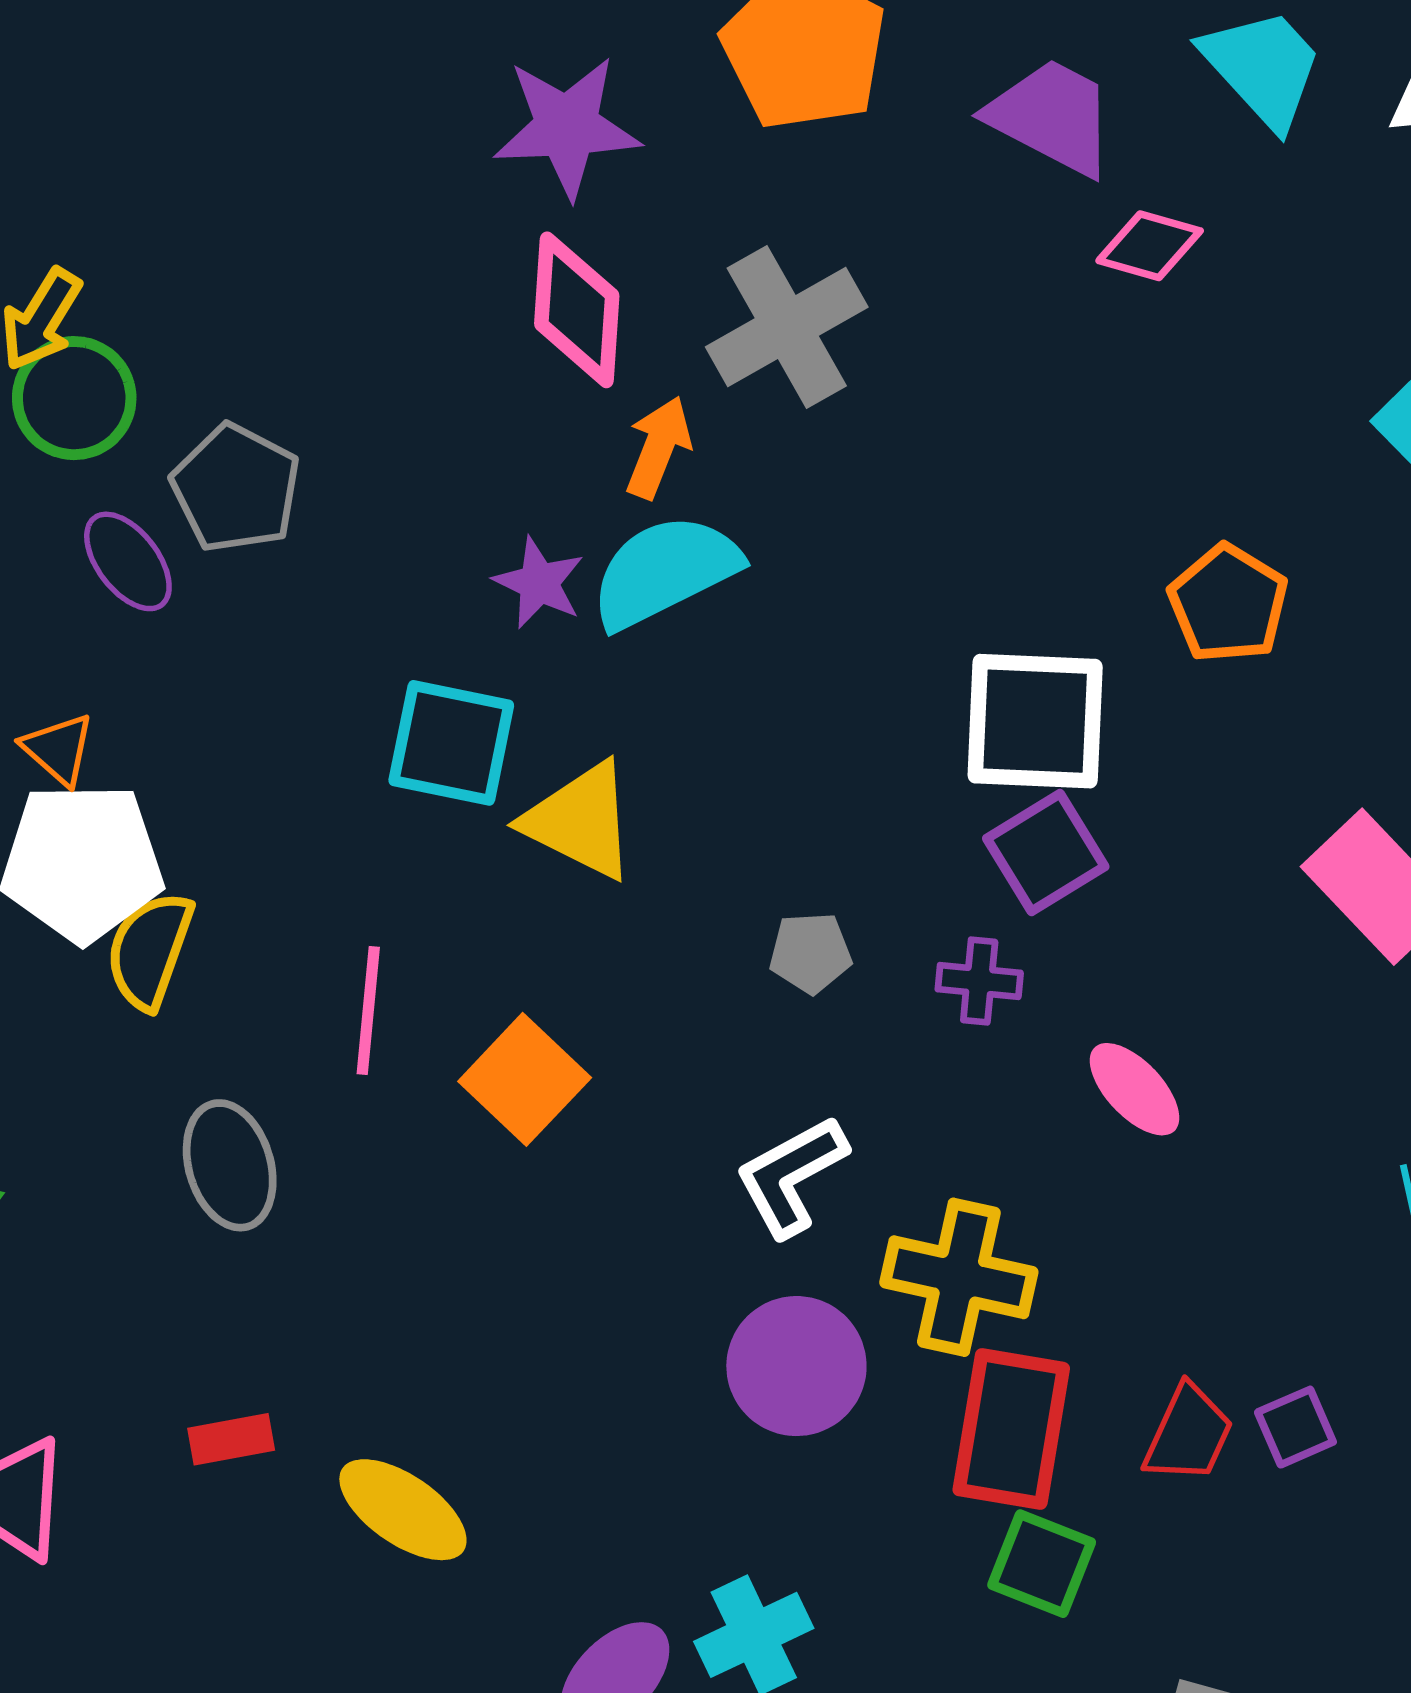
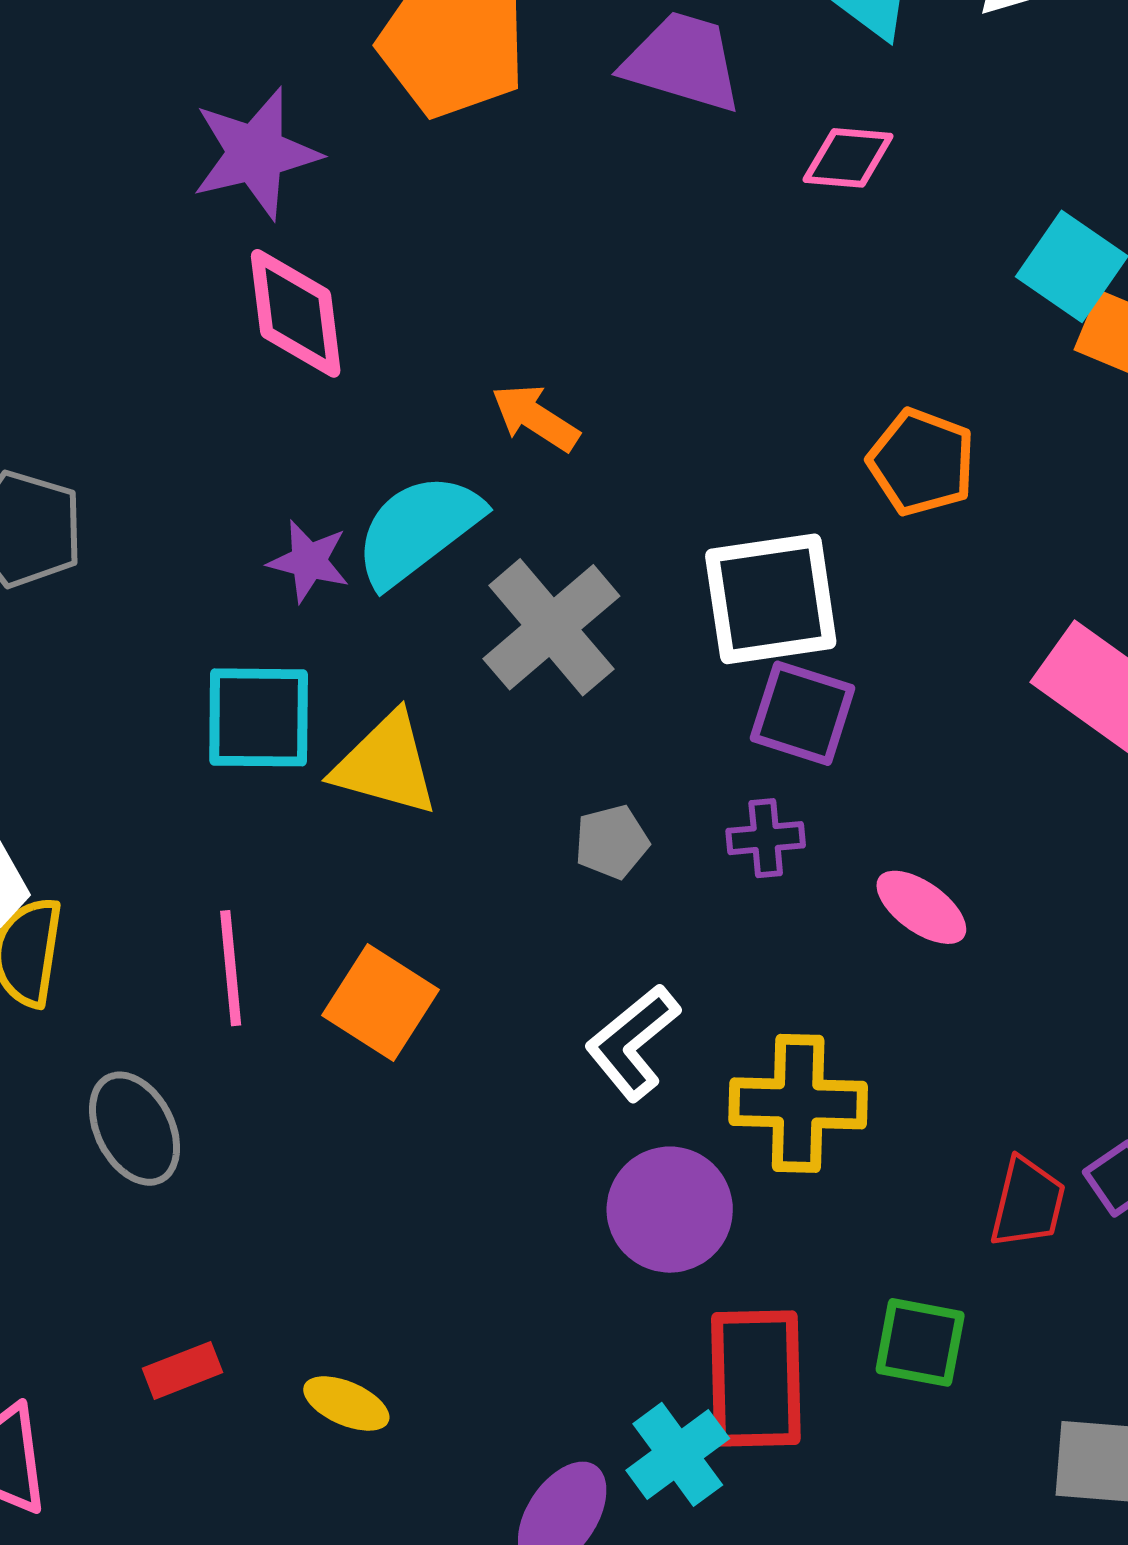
pink diamond: (1150, 246) -> (848, 158), moved
gray cross: (787, 327) -> (551, 627), moved
orange arrow: (658, 447) -> (535, 418), moved, turned -68
purple square: (1046, 852) -> (803, 713), turned -30
red rectangle: (1011, 1429) -> (756, 1378), moved
yellow ellipse: (403, 1510) -> (346, 1403), size x0.7

